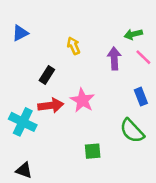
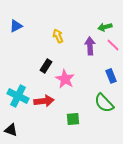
black rectangle: (47, 75) -> (46, 66), moved
red arrow: (51, 105) -> (44, 101), moved
black triangle: (24, 170) -> (11, 130), moved

